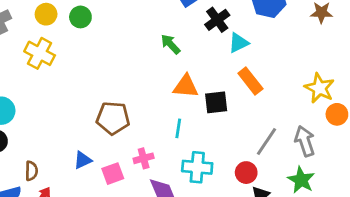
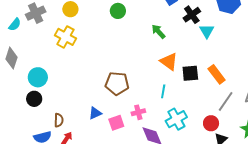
green circle: (80, 17) -> (118, 11), moved
cyan triangle: (239, 43) -> (207, 31), turned -35
orange rectangle: (250, 81) -> (217, 74), moved
orange triangle: (186, 86) -> (169, 62), turned 30
cyan cross: (197, 167) -> (176, 119), turned -35

